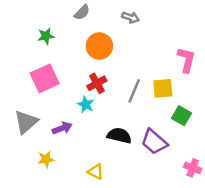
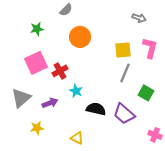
gray arrow: (130, 17) -> (139, 18), moved
red cross: (97, 83) -> (60, 71), moved
yellow square: (163, 88) -> (123, 50), moved
gray line: (134, 91) -> (125, 73), moved
cyan star: (86, 104) -> (76, 91), moved

